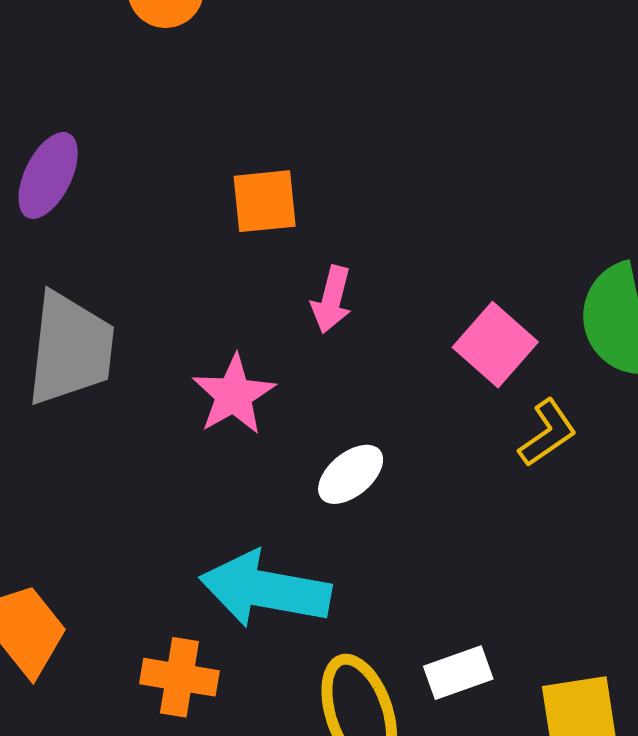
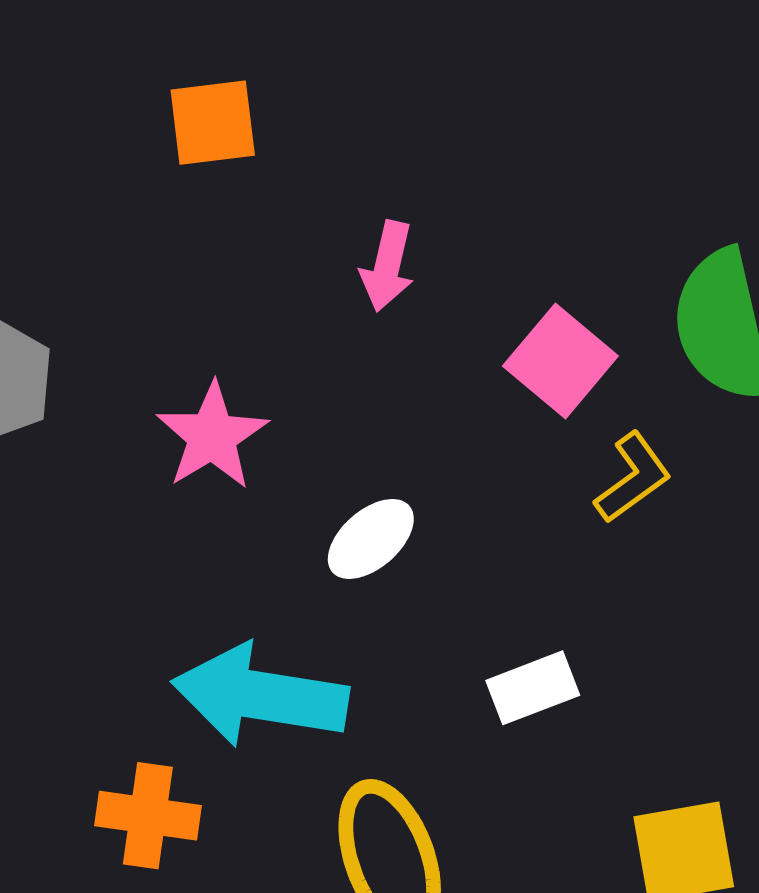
orange square: (265, 201) -> (213, 123), moved
pink arrow: (332, 300) -> (387, 266), moved
white rectangle: (458, 673) -> (533, 688), moved

